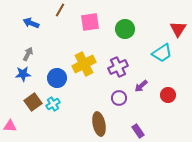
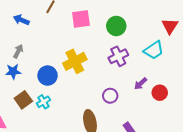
purple cross: (118, 67) -> (118, 56), moved
purple arrow: (141, 86) -> (141, 84), moved

